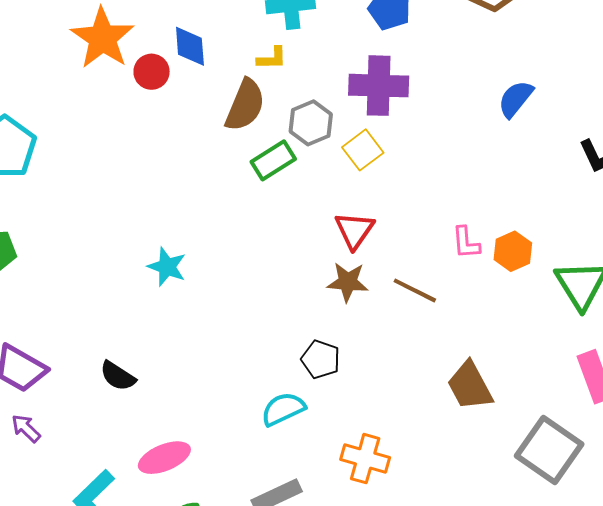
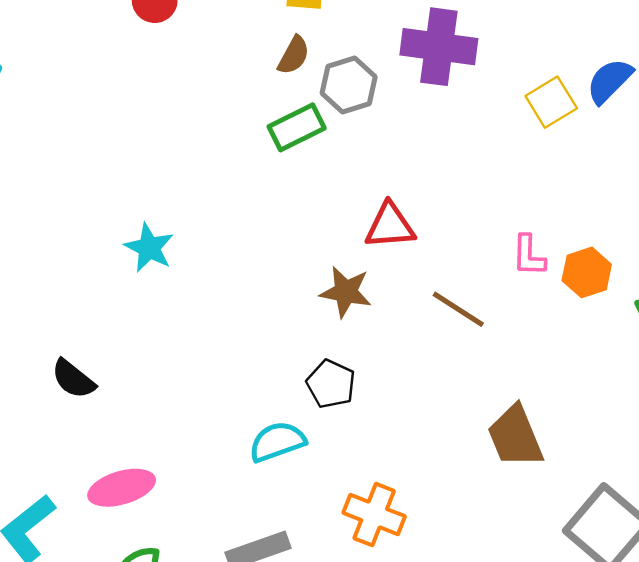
brown semicircle: (245, 105) -> (294, 55), moved, size x0.6
yellow square: (363, 150) -> (551, 102), moved
red triangle: (354, 230) -> (390, 226), turned 45
brown star: (348, 282) -> (346, 292), moved

